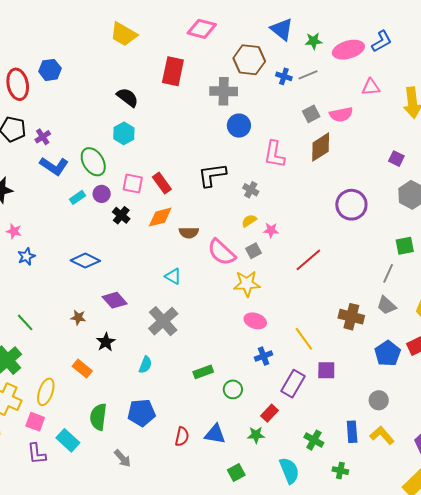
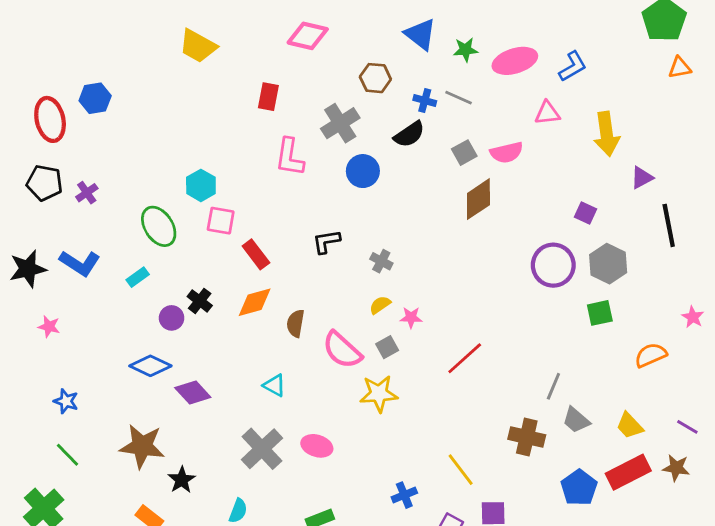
blue L-shape: (382, 41) -> (573, 66), moved
brown hexagon: (249, 60) -> (375, 78), size x0.7
red rectangle: (173, 71) -> (268, 97), size x0.7
gray line: (308, 75) -> (459, 98), turned 48
gray cross: (224, 91) -> (340, 123), turned -32
black semicircle: (127, 97) -> (409, 134), moved, turned 110
pink L-shape: (274, 154) -> (290, 157), moved
blue L-shape: (54, 166) -> (80, 263), moved
black L-shape: (212, 175) -> (326, 242), size x0.7
pink square: (133, 183) -> (221, 221), moved
purple circle: (102, 194) -> (172, 318), moved
purple circle: (351, 205) -> (553, 265), moved
brown semicircle: (189, 233) -> (296, 323), turned 102
green square: (405, 246) -> (600, 313), moved
blue star: (26, 256) -> (66, 401), moved, turned -30
gray line: (388, 273) -> (553, 386), moved
purple diamond: (115, 300) -> (193, 393), moved
brown star: (78, 317) -> (142, 446), size x2.0
pink ellipse: (255, 321) -> (317, 446), moved

